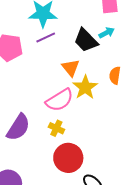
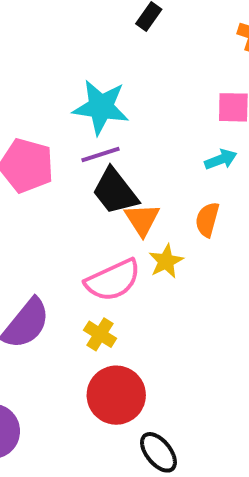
black trapezoid: (86, 40) -> (115, 191), moved
orange semicircle: (115, 75) -> (207, 220), moved
yellow star: (85, 87) -> (166, 261), size x0.7

